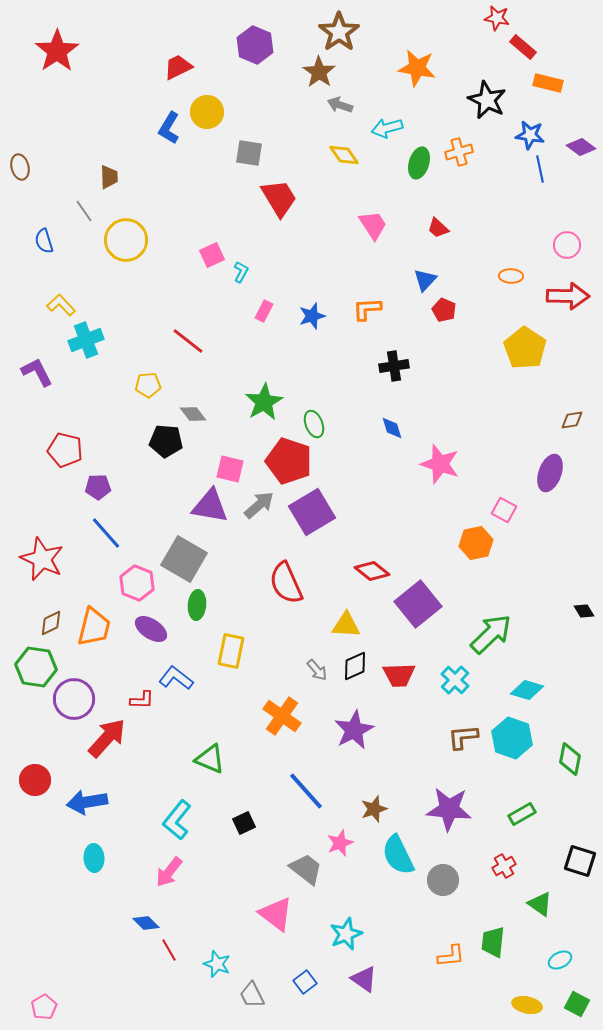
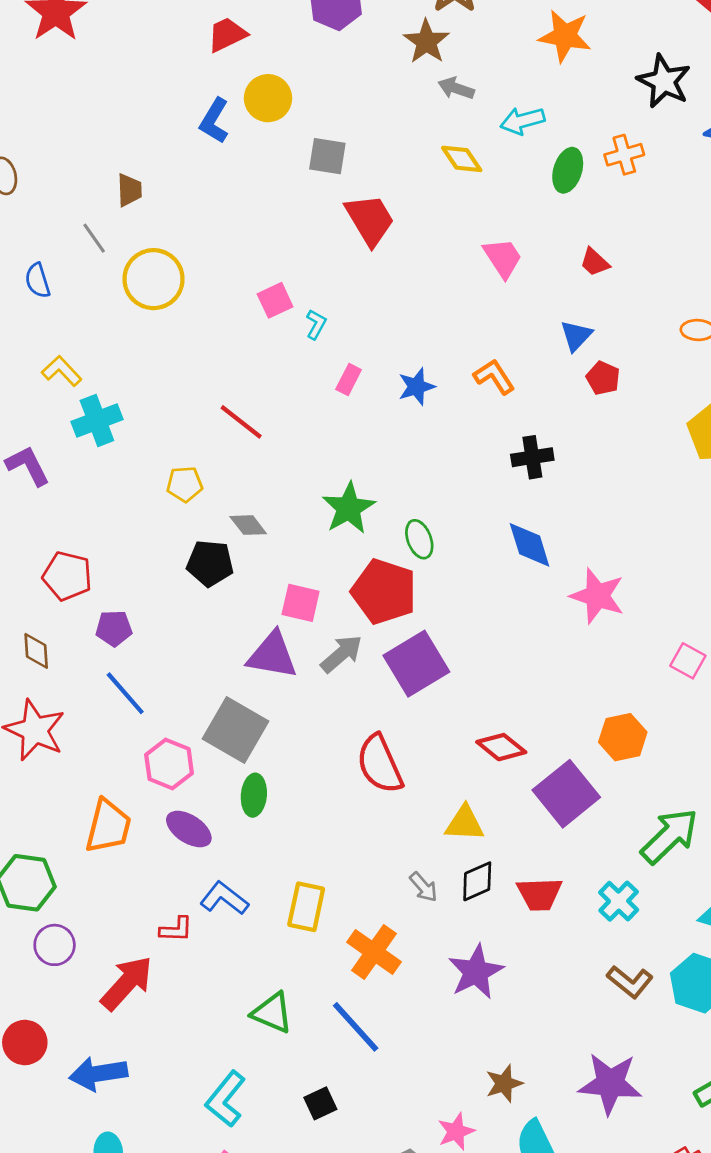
orange L-shape: (367, 309) -> (494, 377), turned 60
blue diamond: (392, 428) -> (530, 545), size x1.5
orange hexagon: (476, 543) -> (623, 737), moved
brown diamond: (51, 623) -> (36, 651), moved, turned -68
yellow rectangle: (231, 651) -> (306, 907), moved
purple circle: (74, 699) -> (55, 945), moved, size x0.7
brown L-shape: (463, 737) -> (630, 982), turned -136
blue line: (306, 791) -> (356, 1027), moved

